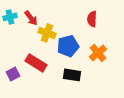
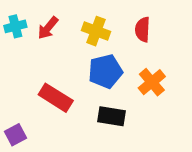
red arrow: (31, 18) -> (48, 28), turned 77
yellow cross: (47, 33) -> (96, 31), moved
purple square: (13, 74) -> (15, 135), moved

